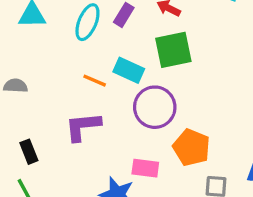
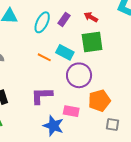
purple L-shape: (83, 127) -> (42, 96), moved
orange pentagon: (191, 148) -> (99, 101), turned 30

